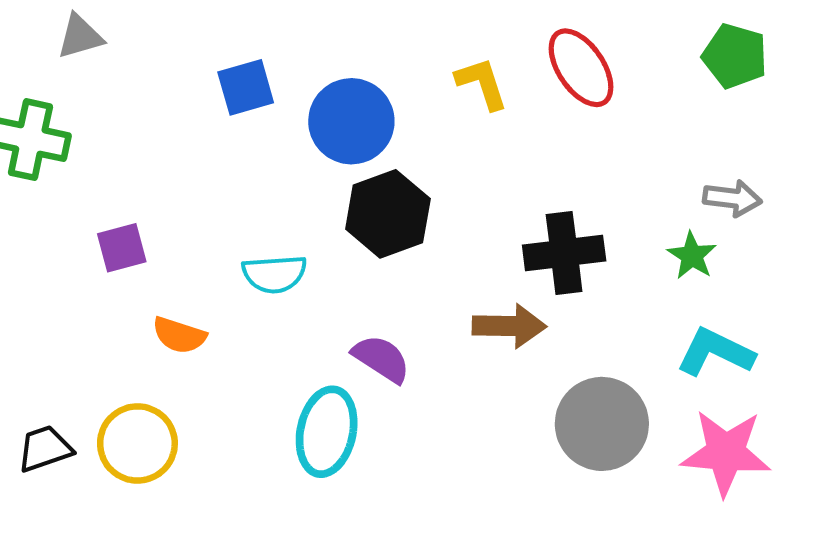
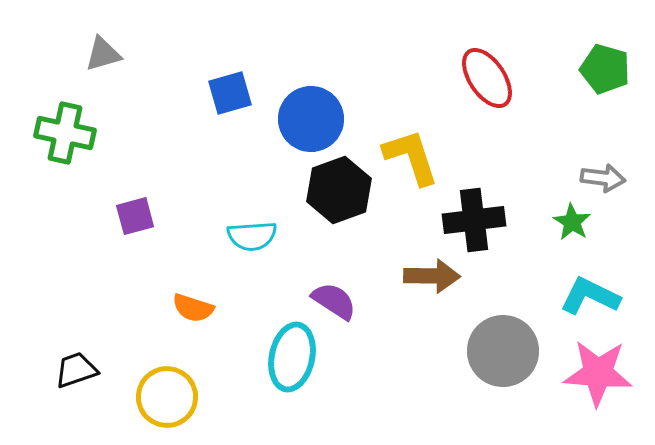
yellow L-shape: (482, 83) -> (411, 157), moved, size x1.4
orange semicircle: (179, 335) -> (193, 308), moved
yellow circle: (137, 443) -> (167, 397), moved

